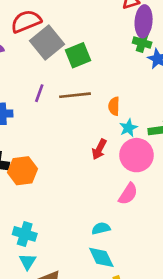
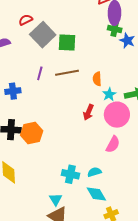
red semicircle: (26, 21) -> (26, 20), size x0.6
green square: (78, 55) -> (67, 43), turned 30
cyan cross: (25, 234) -> (70, 174), moved
cyan triangle: (28, 262) -> (56, 199), moved

